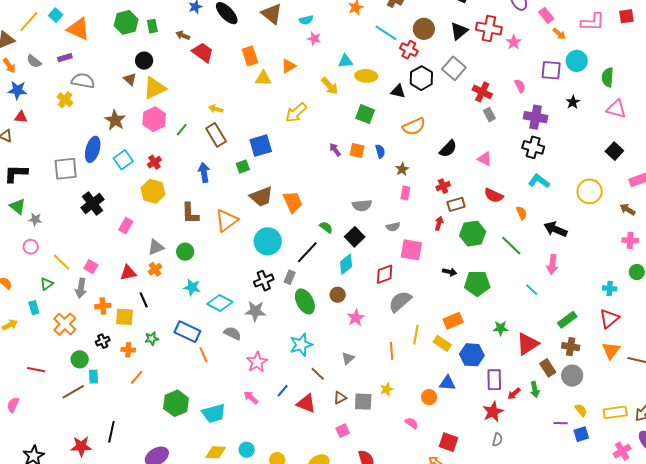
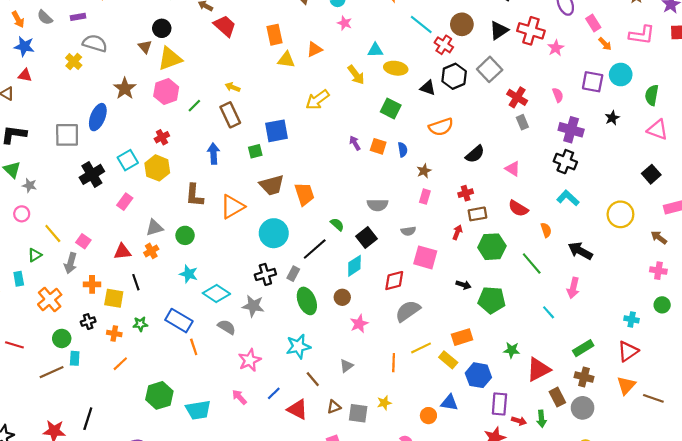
cyan square: (123, 160) -> (128, 160), moved
yellow line: (416, 335) -> (421, 348), turned 48
red arrow: (514, 394) -> (519, 421), turned -128

